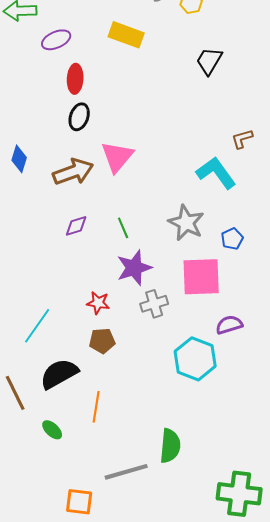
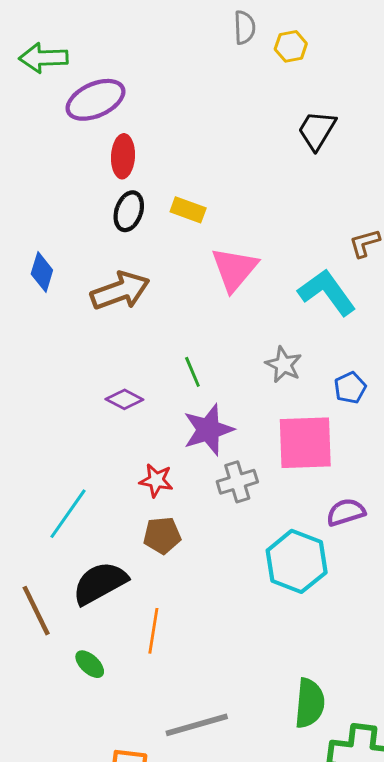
yellow rectangle: (126, 35) -> (188, 210), moved, size x0.7
purple ellipse: (56, 40) -> (95, 100), size x1.4
pink triangle: (117, 157) -> (234, 269), moved
gray star: (186, 223) -> (284, 365), size x0.7
purple diamond: (76, 226) -> (124, 399), moved, turned 45
green semicircle: (170, 446) -> (310, 703), moved

